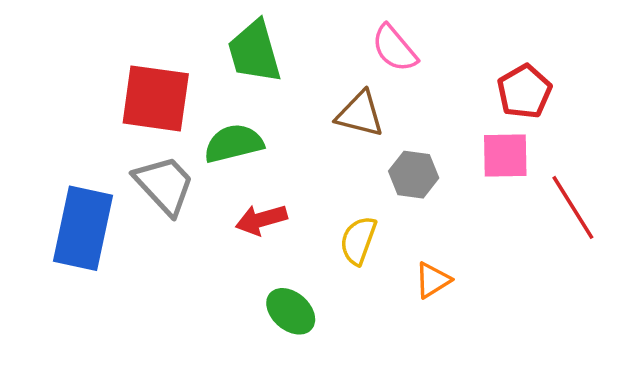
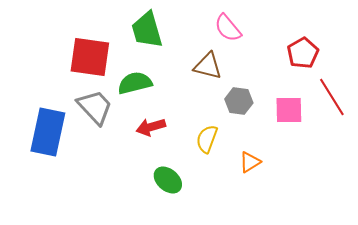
pink square: (505, 156) -> (289, 110), moved
red line: (573, 207) -> (332, 97), moved

